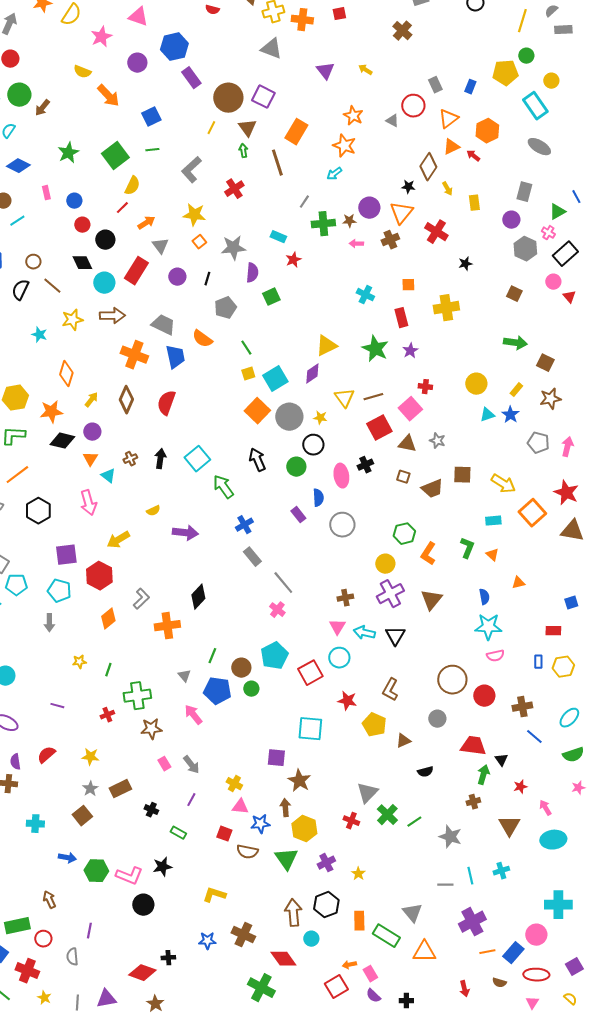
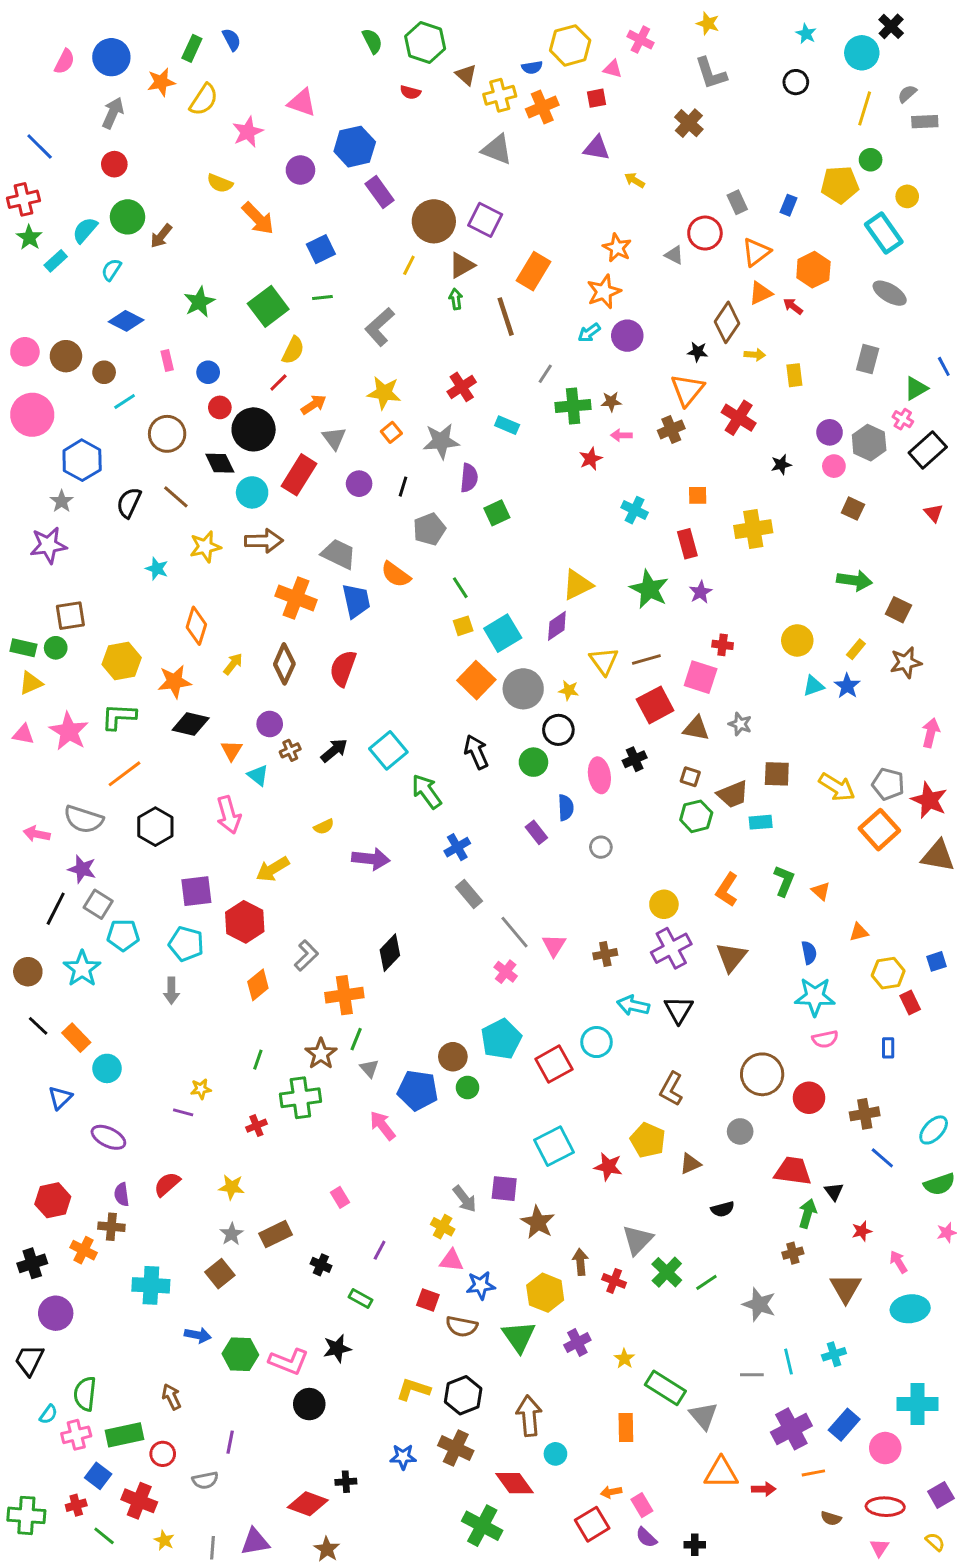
orange cross: (302, 20) -> (542, 107), turned -30
purple triangle: (325, 71) -> (596, 148), moved, turned -42
brown triangle: (247, 128) -> (462, 265), turned 36
orange star: (344, 146) -> (604, 292), turned 30
red cross: (234, 189) -> (462, 387), moved
yellow arrow: (447, 189) -> (755, 355), turned -56
purple circle: (369, 208) -> (627, 336), moved
purple circle: (511, 220) -> (830, 432), moved
black circle: (105, 240) -> (254, 429), size x1.5
red star: (293, 260) -> (591, 459), moved
brown circle: (33, 262) -> (167, 434), moved, size x1.6
pink circle: (553, 282) -> (834, 466), moved
pink square: (410, 409) -> (701, 677), turned -30
purple circle: (92, 432) -> (270, 724), moved
gray pentagon: (538, 443) -> (888, 784), moved
black arrow: (160, 459) -> (334, 750), turned 42
cyan rectangle: (493, 521) -> (761, 822), moved
gray circle: (342, 525) -> (601, 847), size x0.6
green hexagon: (404, 534) -> (696, 816), moved
pink triangle: (337, 627) -> (554, 945), moved
red rectangle: (553, 631) -> (910, 1002), turned 63
green line: (212, 656) -> (356, 1039), moved
yellow star: (79, 662) -> (201, 1089), moved
yellow hexagon: (563, 667) -> (888, 973), moved
red star: (347, 701) -> (608, 1167), moved
brown star: (151, 729) -> (321, 1054), moved, turned -30
cyan square: (310, 729) -> (554, 1146), turned -32
gray arrow: (191, 765) -> (465, 1199), moved
brown arrow: (285, 808) -> (580, 1262), moved
cyan cross: (35, 824) -> (151, 1285), size x1.4
black hexagon: (326, 905) -> (463, 1395), moved
green rectangle: (386, 936) -> (665, 1388), moved
blue rectangle: (513, 953) -> (844, 1425), moved
gray semicircle: (72, 957) -> (205, 1480), turned -96
red arrow: (464, 989) -> (764, 1489), moved, turned -77

